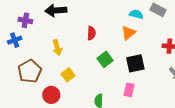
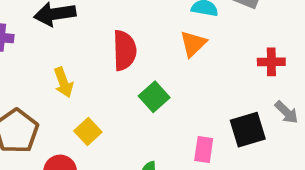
red semicircle: (91, 33) -> (124, 50), size x1.5
black square: (135, 63) -> (248, 130), moved

